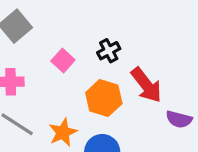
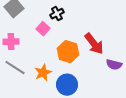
black cross: (109, 51) -> (57, 14), moved

